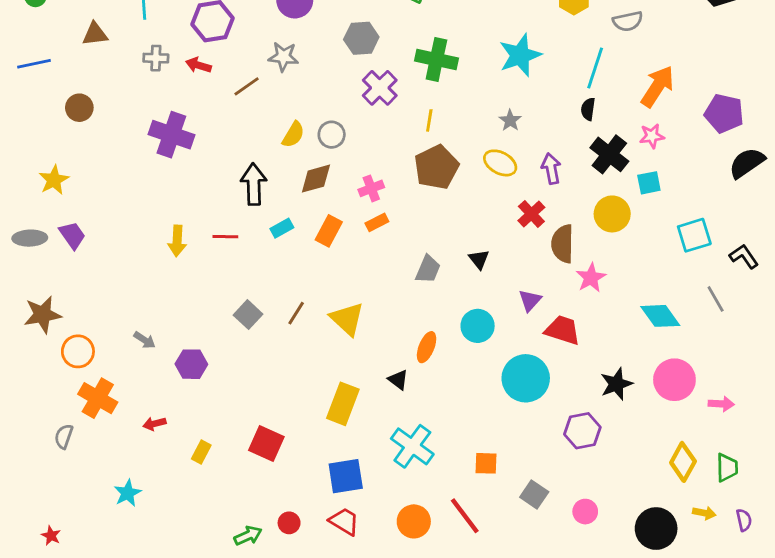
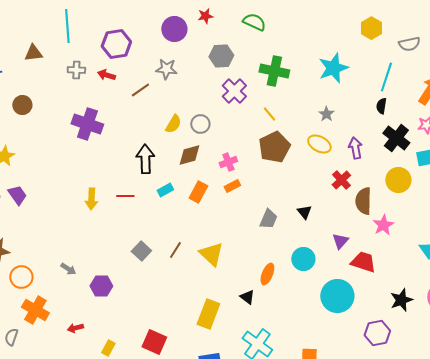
yellow line: (429, 120) -> (269, 114), turned -49

